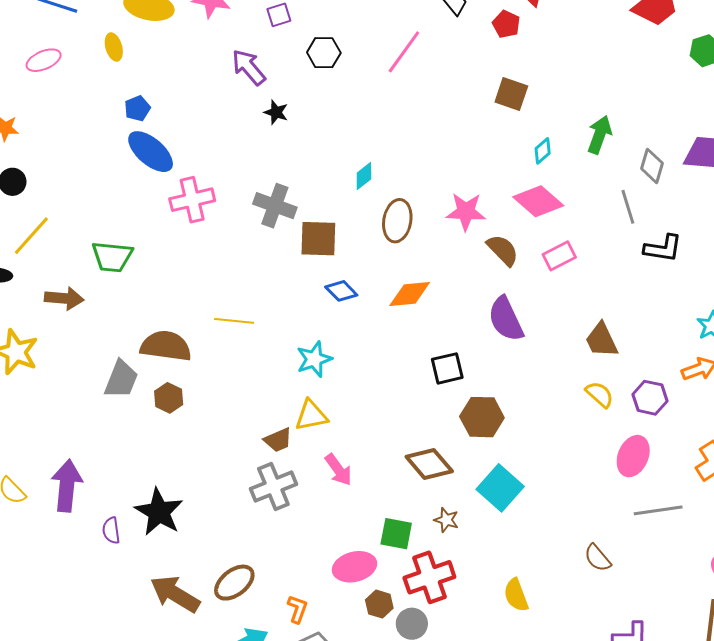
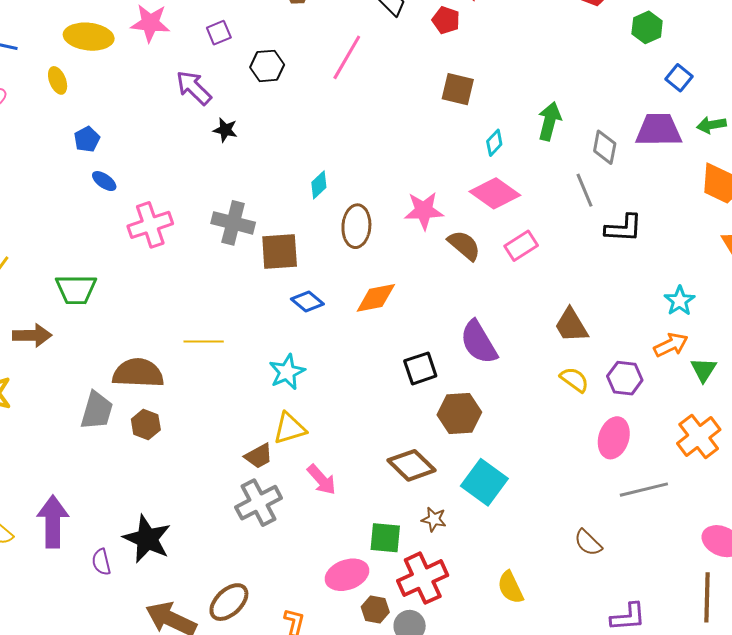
blue ellipse: (151, 152) -> (104, 181), size x0.5
purple semicircle: (506, 319) -> (479, 342), moved

